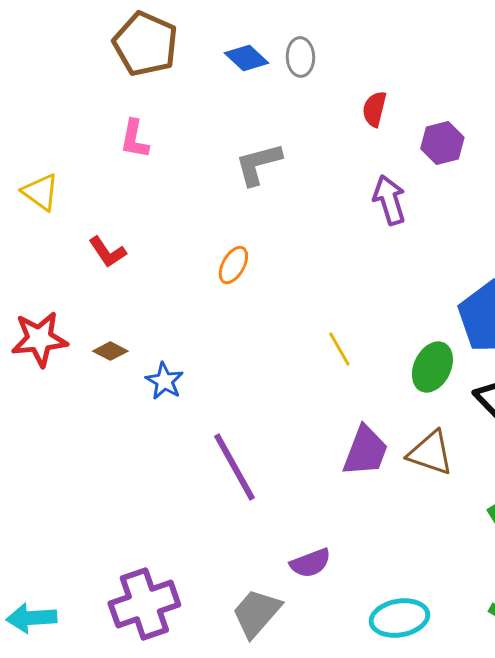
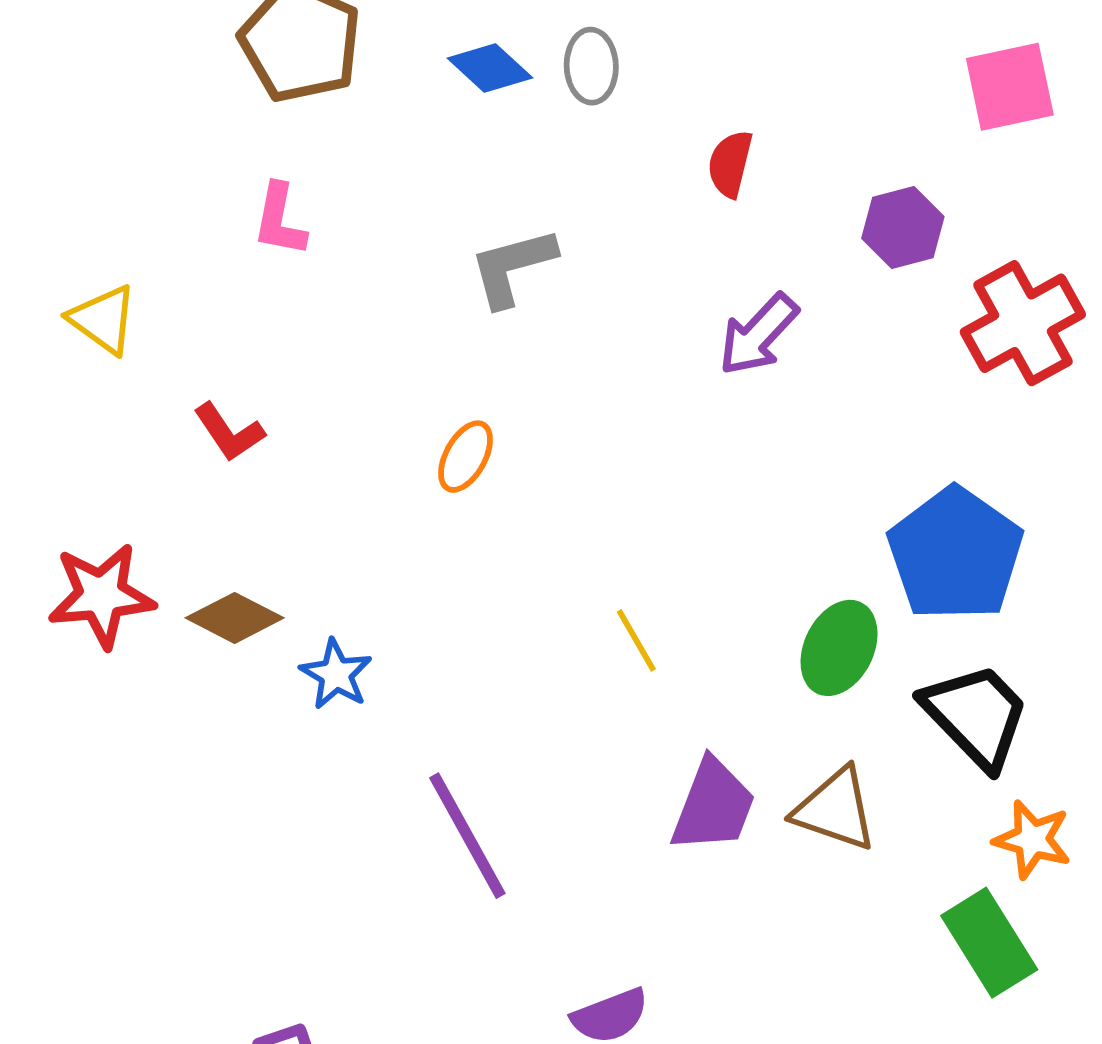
purple hexagon: (442, 143) -> (903, 228), moved
purple arrow: (389, 200) -> (758, 335), turned -120
yellow line: (339, 349) -> (636, 640), moved
brown diamond: (110, 351) -> (235, 618), size x1.4

